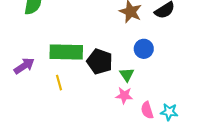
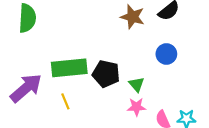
blue circle: (144, 49) -> (166, 54), moved
purple arrow: (24, 66) -> (26, 88), size x1.5

